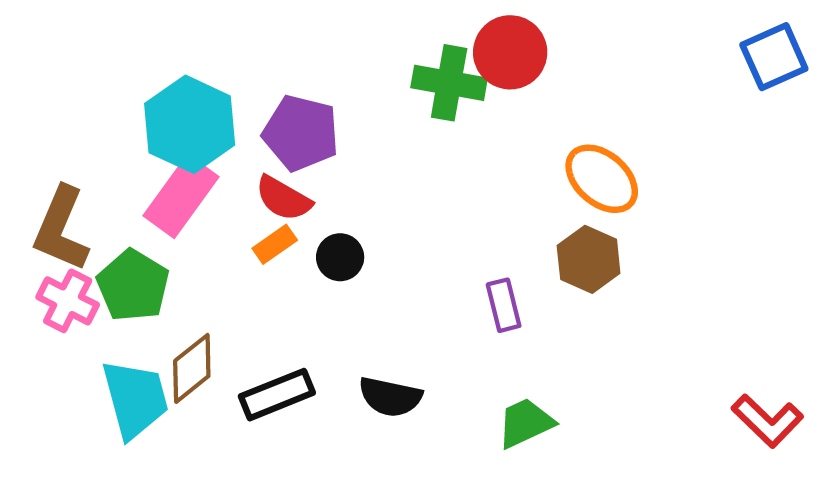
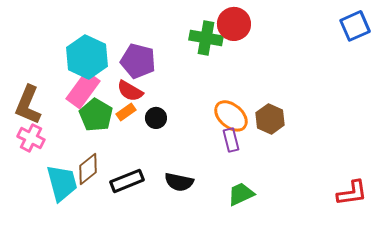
orange ellipse: (602, 179) -> (231, 116), moved
green pentagon: (133, 286) -> (96, 115), moved
red L-shape: (767, 421) -> (352, 193), turned -52

